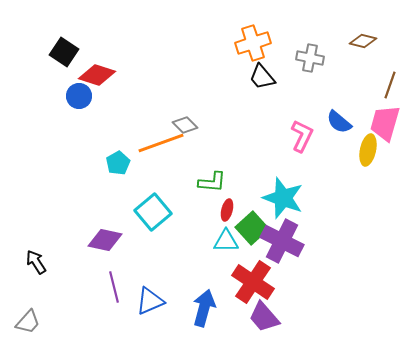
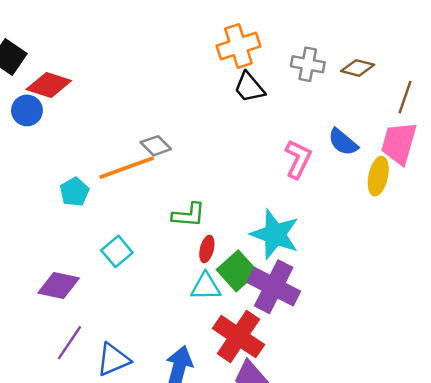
brown diamond: (363, 41) -> (358, 68), moved
cyan square: (153, 212) -> (117, 251), size x0.7
purple line: (114, 287) -> (70, 343), turned 48

